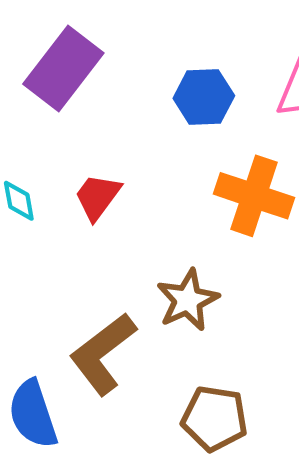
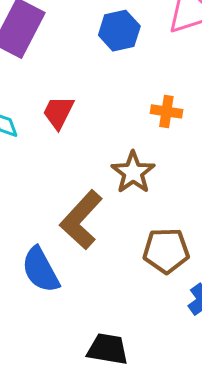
orange cross: (254, 196) -> (166, 111), moved, size x0.6

